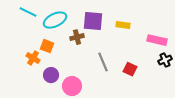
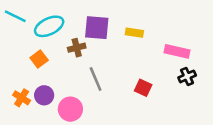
orange square: (47, 46) -> (39, 59), turned 32
orange cross: (33, 58) -> (22, 98), moved
gray line: (103, 62) -> (96, 79), moved

